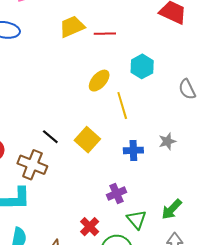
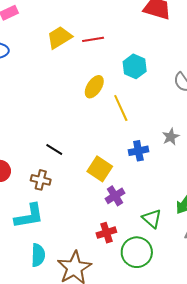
yellow square: (87, 140) -> (100, 169), moved
brown cross: (32, 165) -> (41, 180), size x0.7
purple cross: (116, 193) -> (115, 196), moved
red cross: (90, 227) -> (106, 233), turned 36

